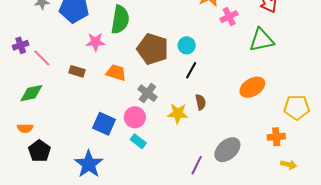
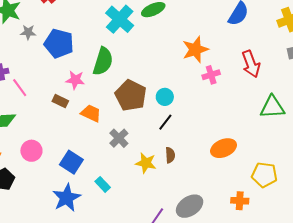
green triangle: (262, 40) -> (272, 107), moved
brown rectangle: (77, 71) -> (60, 101), moved
pink circle: (135, 117) -> (31, 151), moved
blue star: (89, 164) -> (67, 198), moved

